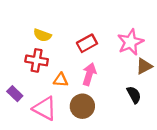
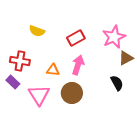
red cross: (37, 60) -> (20, 61), moved
pink triangle: (45, 108) -> (39, 95), turned 30

